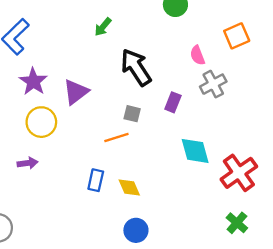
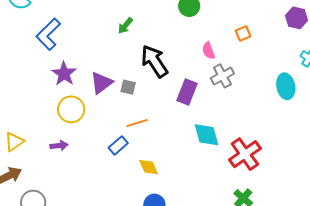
orange square: (237, 36) -> (243, 34), size x0.7
purple rectangle: (173, 102) -> (187, 92), size x1.4
gray square: (132, 114) -> (128, 87), moved
blue rectangle: (96, 180) -> (118, 145), moved, turned 36

